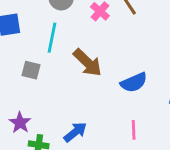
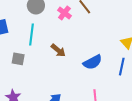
brown arrow: (88, 63) -> (58, 50), size x0.7

